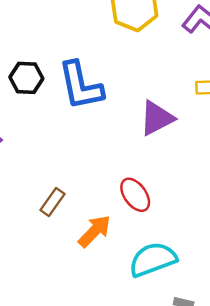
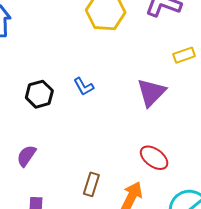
blue L-shape: (81, 86) -> (84, 86), size x0.5

